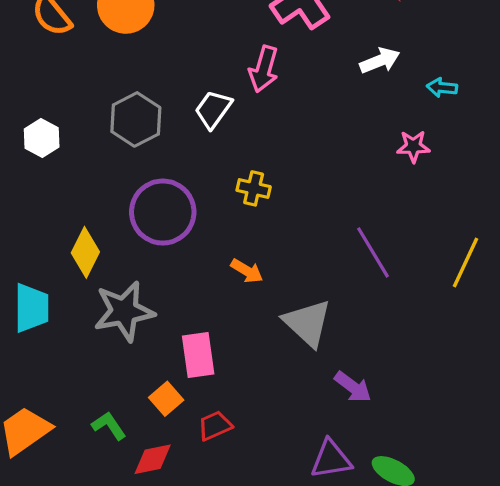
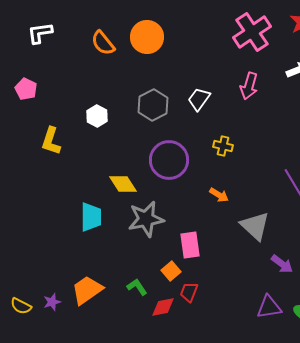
pink arrow: (264, 69) -> (249, 86), moved
yellow diamond: (85, 252) -> (123, 184), turned -60
red trapezoid: (215, 426) -> (189, 292), moved, turned -45

